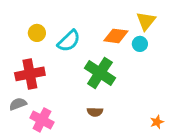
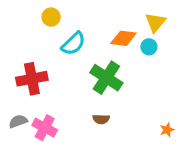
yellow circle: (37, 33) -> (51, 17), moved
gray semicircle: (18, 104) -> (18, 121), moved

